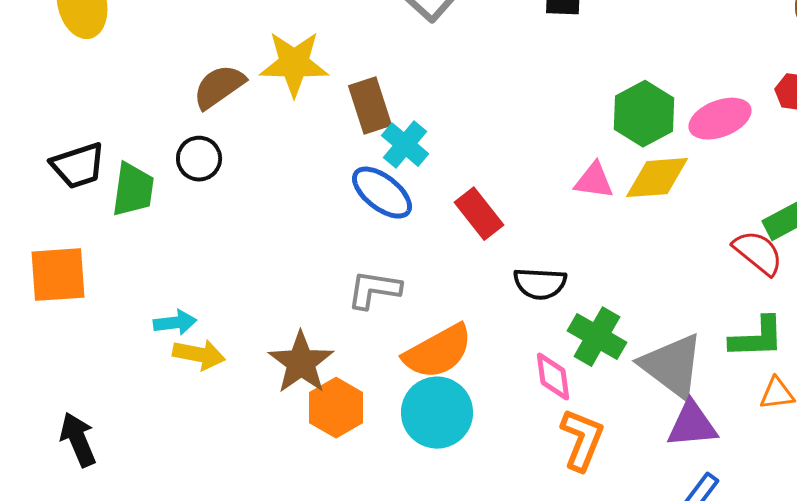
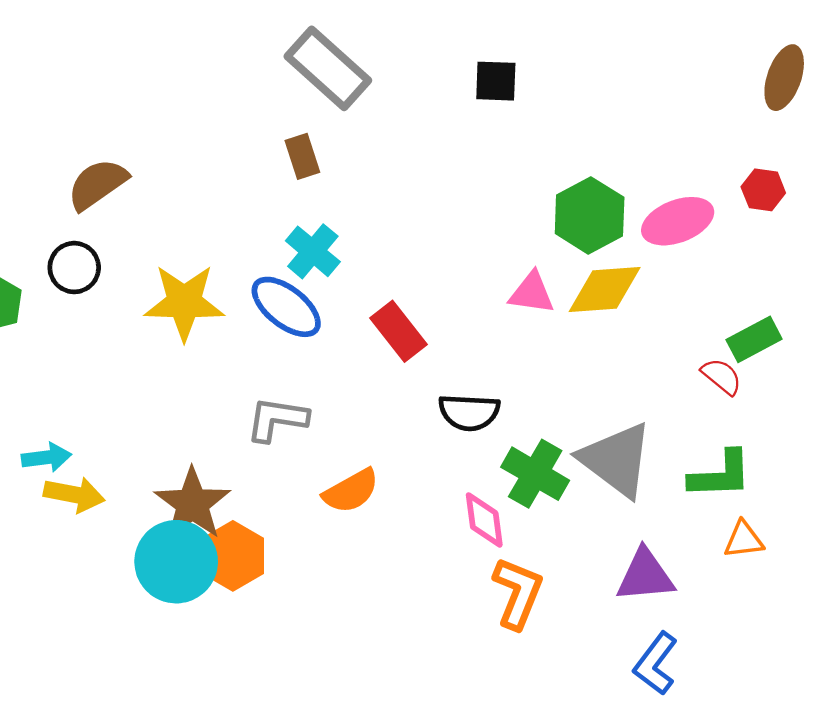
yellow star: (294, 64) -> (184, 302), moved
brown rectangle: (370, 106) -> (302, 156), moved, size x0.7
red semicircle: (758, 253) -> (722, 376), size x0.7
orange semicircle: (438, 352) -> (351, 491), size x0.7
gray triangle: (672, 366) -> (616, 460), moved
cyan circle: (437, 413) -> (176, 562), moved

